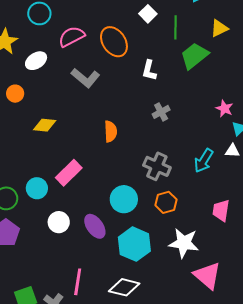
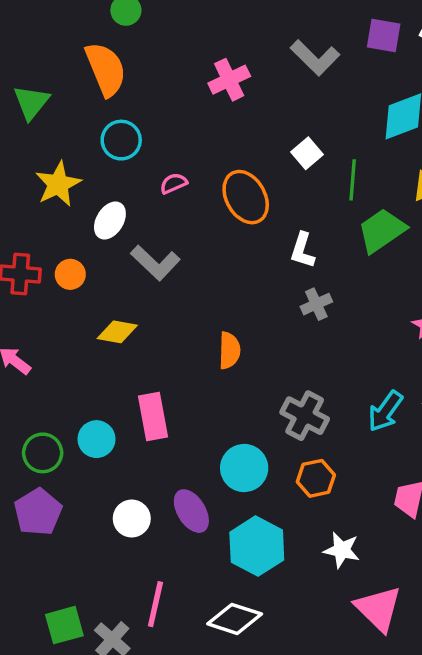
pink semicircle: (72, 37) -> (174, 183), size x0.6
white ellipse: (36, 61) -> (110, 221), turned -30
gray L-shape: (86, 78) -> (155, 263), moved
gray cross: (161, 112) -> (316, 304), moved
pink rectangle: (69, 173) -> (153, 416), turned -60
white circle: (59, 222) -> (132, 518), moved
white star: (184, 243) -> (342, 550), size x0.7

